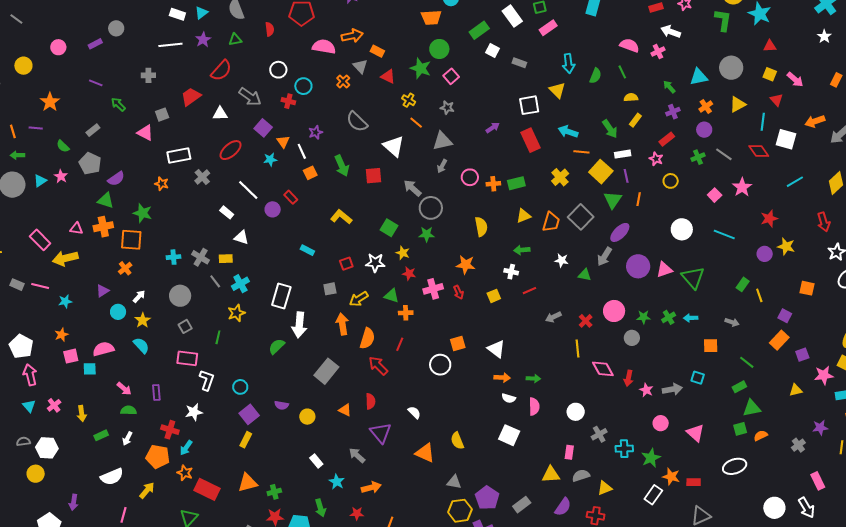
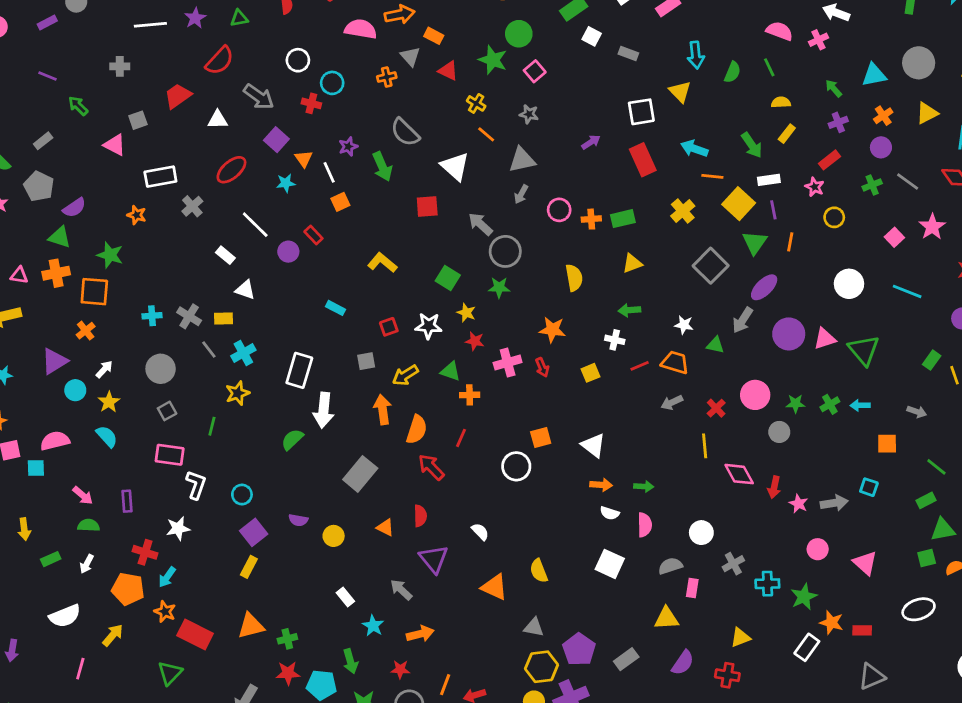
orange cross: (343, 81) -> (387, 77), turned 32
green arrow: (342, 166) -> (382, 167), moved
orange trapezoid: (551, 222) -> (675, 362), moved, turned -90
purple triangle: (103, 291) -> (54, 361), size x1.5
gray semicircle: (581, 476) -> (670, 566), moved

